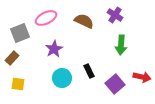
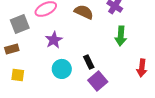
brown rectangle: (12, 58) -> (12, 49), turned 32
red arrow: (142, 77) -> (142, 68), turned 84
purple square: (115, 84) -> (98, 81), moved

